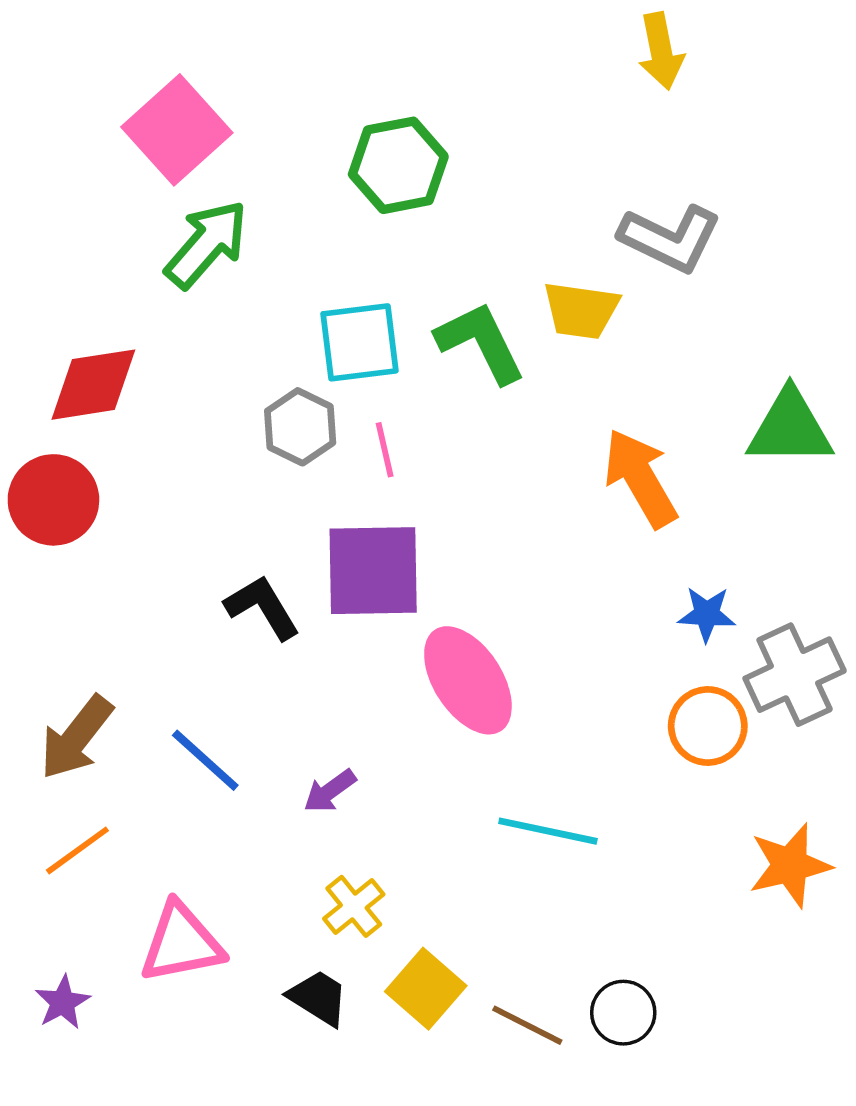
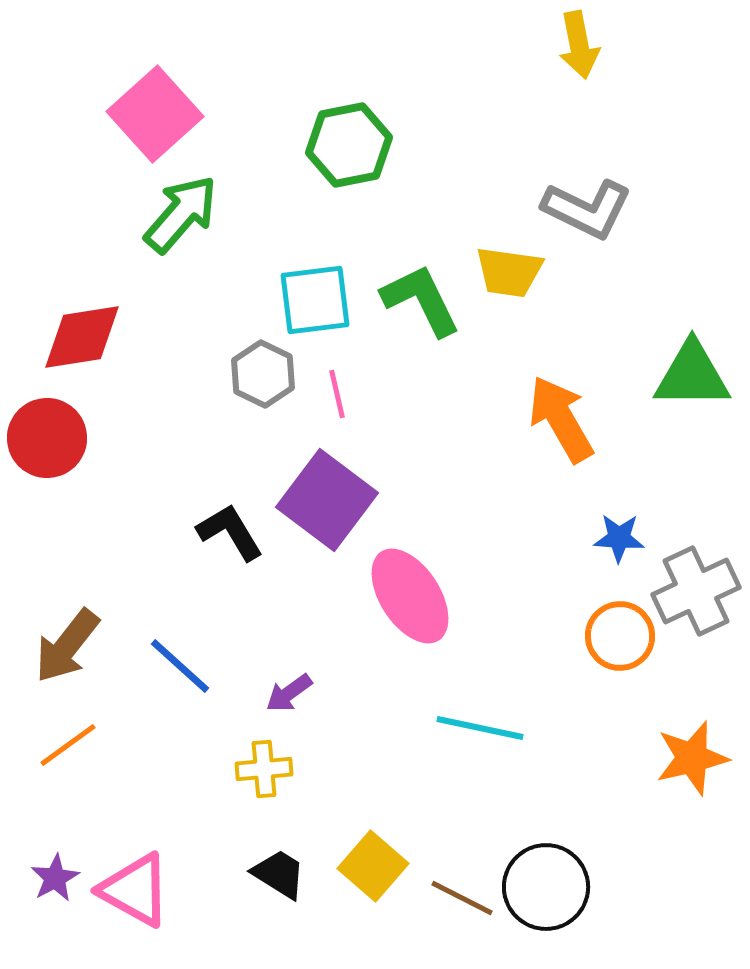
purple square: (373, 571) -> (327, 500), turned 38
yellow cross: (354, 906) -> (264, 769), moved, turned 34
pink triangle: (181, 943) -> (135, 890), moved, turned 40
black circle: (623, 1013) -> (546, 887), size x1.5

